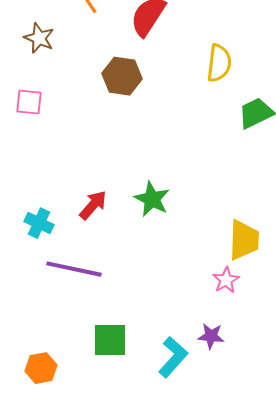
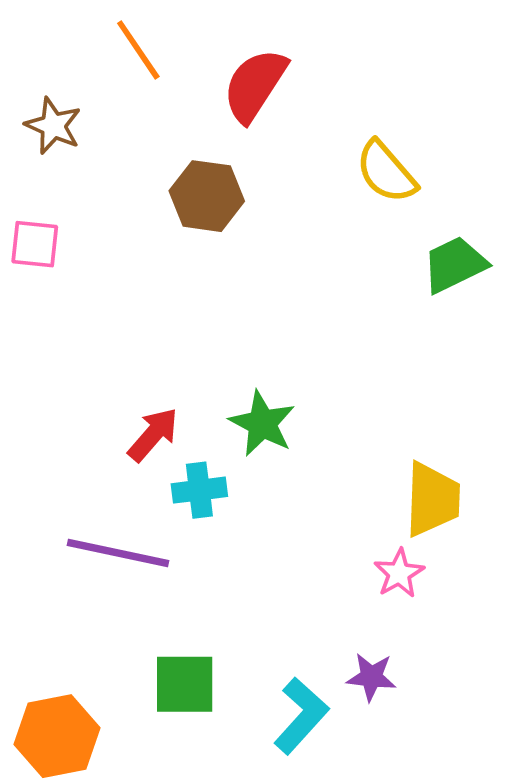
yellow semicircle: (219, 63) -> (386, 172), turned 132
cyan cross: (39, 223) -> (199, 490), moved, turned -32
orange hexagon: (41, 368) -> (57, 736), size x1.4

